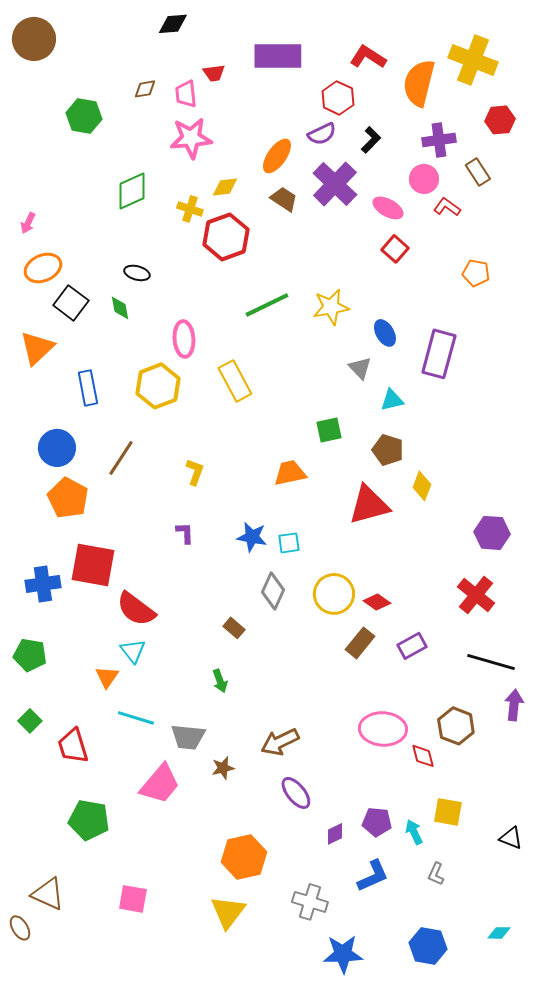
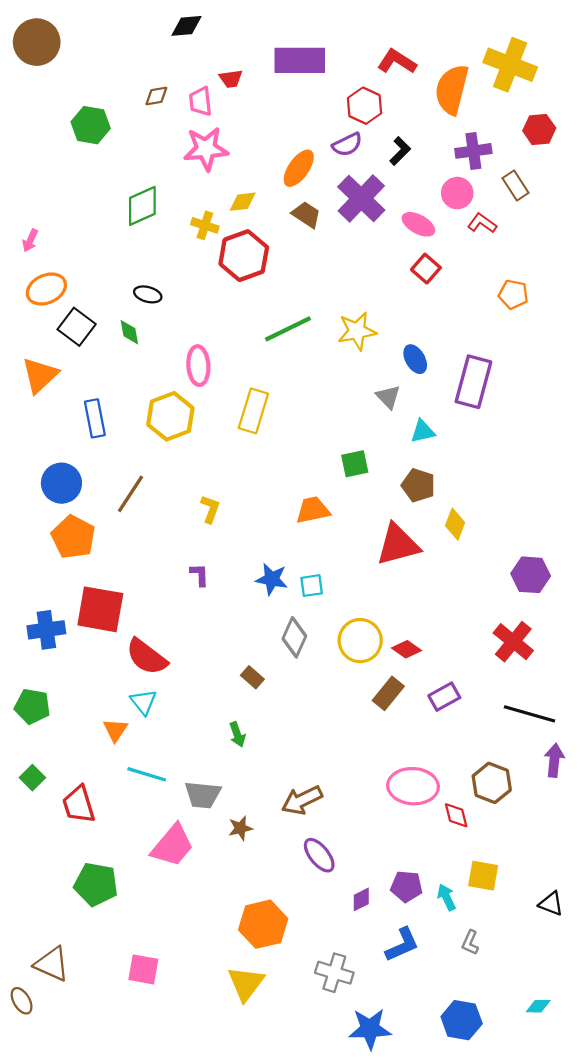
yellow rectangle: (235, 381) -> (253, 411), turned 45

